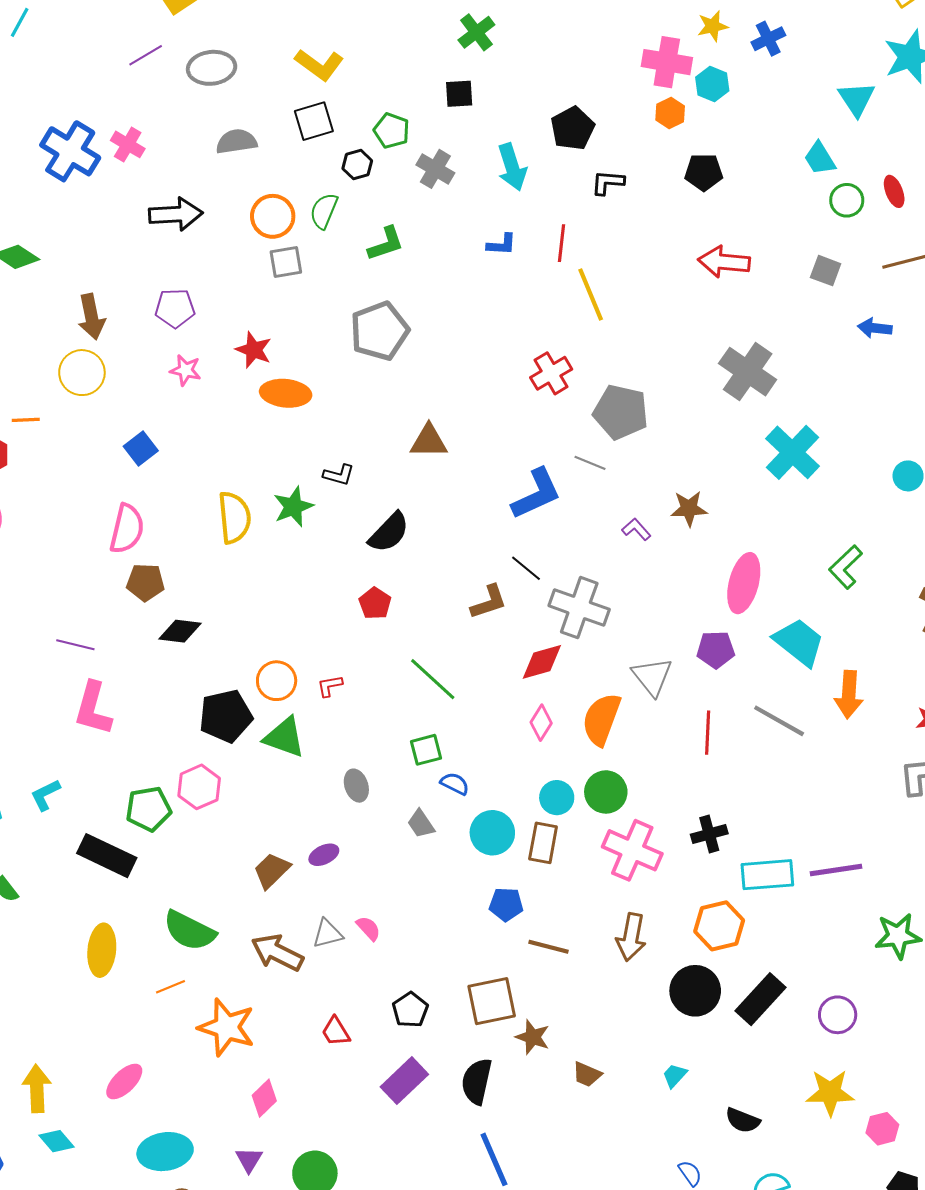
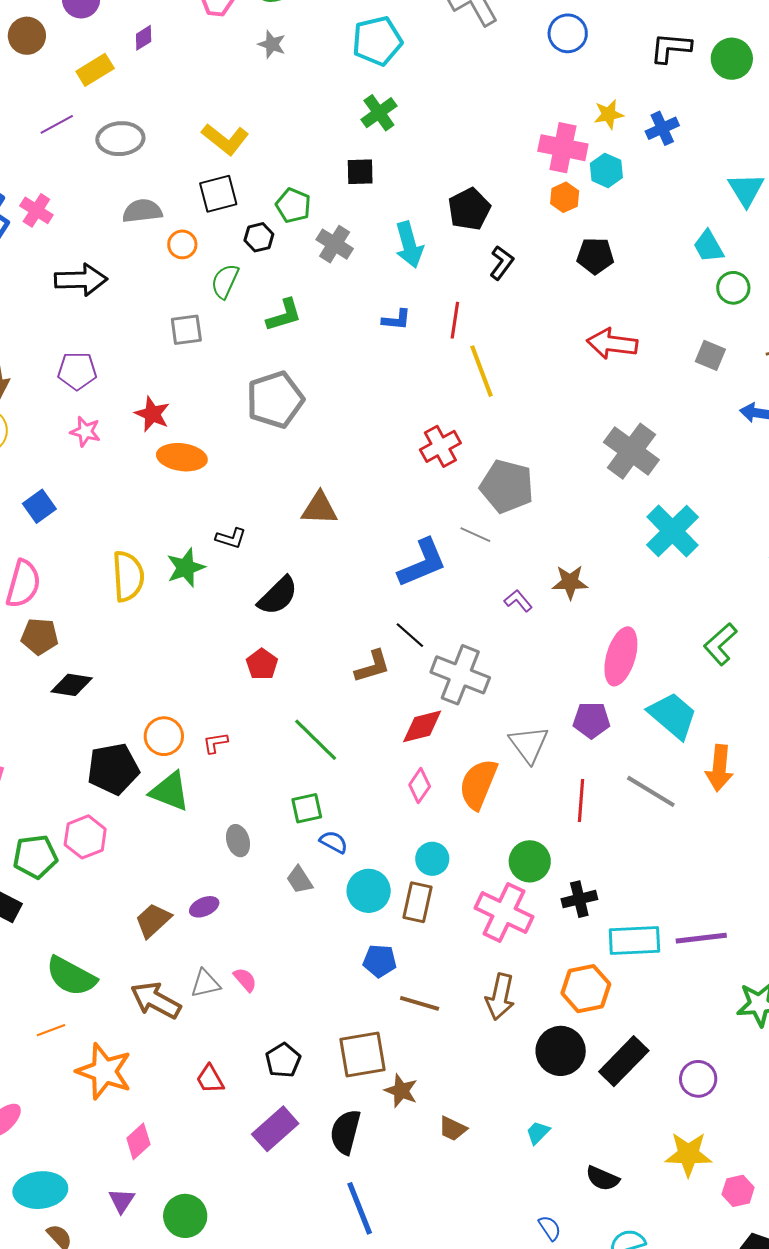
black L-shape: (608, 182) -> (502, 263), turned 120
orange circle: (273, 216) -> (182, 244), moved, size x0.7
green circle: (606, 792) -> (530, 861), moved

